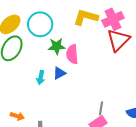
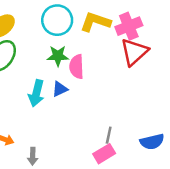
cyan circle: (40, 24) -> (57, 20), moved
cyan arrow: (41, 77) -> (36, 93), size x1.5

